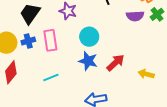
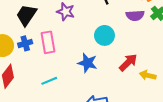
cyan circle: (89, 37) -> (104, 35), moved
red arrow: (116, 63) -> (128, 62), moved

